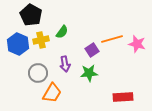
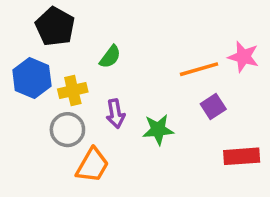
yellow cross: (41, 40) -> (73, 91), moved
pink star: (137, 44) -> (243, 57), moved
purple square: (92, 50) -> (213, 106), moved
red rectangle: (123, 97) -> (242, 156), moved

